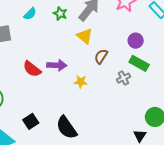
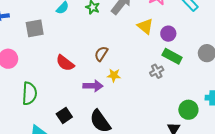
yellow triangle: (85, 36) -> (145, 26), moved
brown semicircle: (101, 56) -> (101, 54), moved
purple arrow: (57, 65) -> (93, 86), moved

